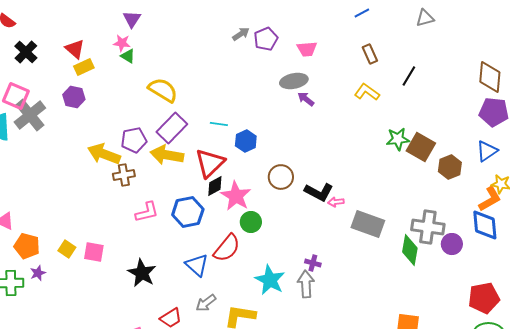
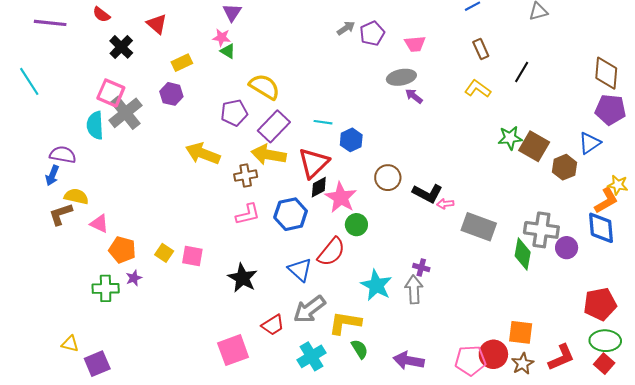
red triangle: (75, 49) -> (157, 24), moved
purple pentagon: (134, 140) -> (234, 113), moved
blue triangle: (487, 151) -> (590, 143), moved
brown cross: (124, 175) -> (246, 176), moved
gray arrow: (206, 303) -> (309, 309), size x1.5

